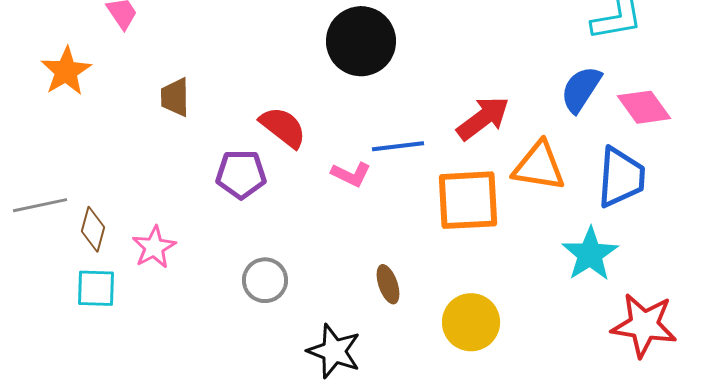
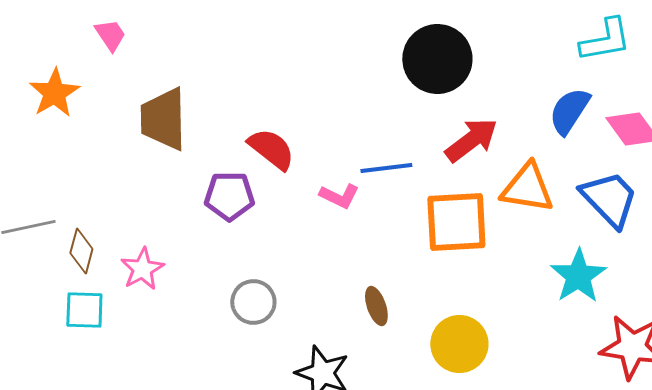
black circle: (361, 41) -> (437, 59), moved
brown trapezoid: (175, 97) -> (163, 119), size x1.6
blue trapezoid: (621, 177) -> (609, 199), turned -48

